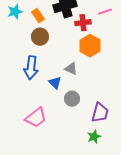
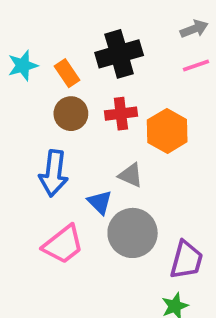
red cross: (83, 23) -> (121, 114), moved
gray circle: (72, 99) -> (133, 233), size x1.6
pink trapezoid: (36, 118) -> (63, 245), moved

